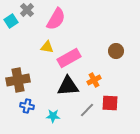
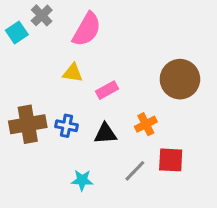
brown circle: (116, 51) -> (180, 79), size x1.6
pink rectangle: (69, 58) -> (107, 90), size x0.6
black triangle: (68, 86) -> (105, 134), size x0.7
blue cross: (27, 106) -> (67, 126), moved

